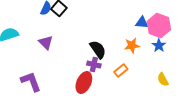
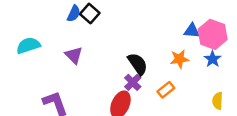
purple cross: (94, 64) -> (133, 82), turned 32
yellow semicircle: (163, 79) -> (218, 101), turned 32

